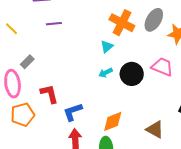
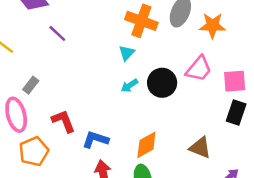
purple line: (54, 24) -> (57, 33), turned 56
pink trapezoid: (162, 67) -> (199, 69), turned 115
blue L-shape: (73, 112) -> (95, 140), turned 45

